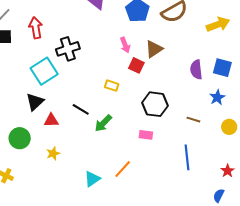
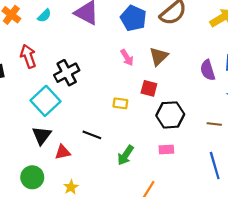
red square: (136, 65) -> (149, 88), moved
green arrow: (103, 123) -> (126, 155), moved

